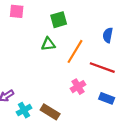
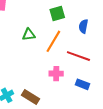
green square: (59, 20) -> (57, 14), moved
pink cross: (78, 87) -> (56, 74), turned 32

